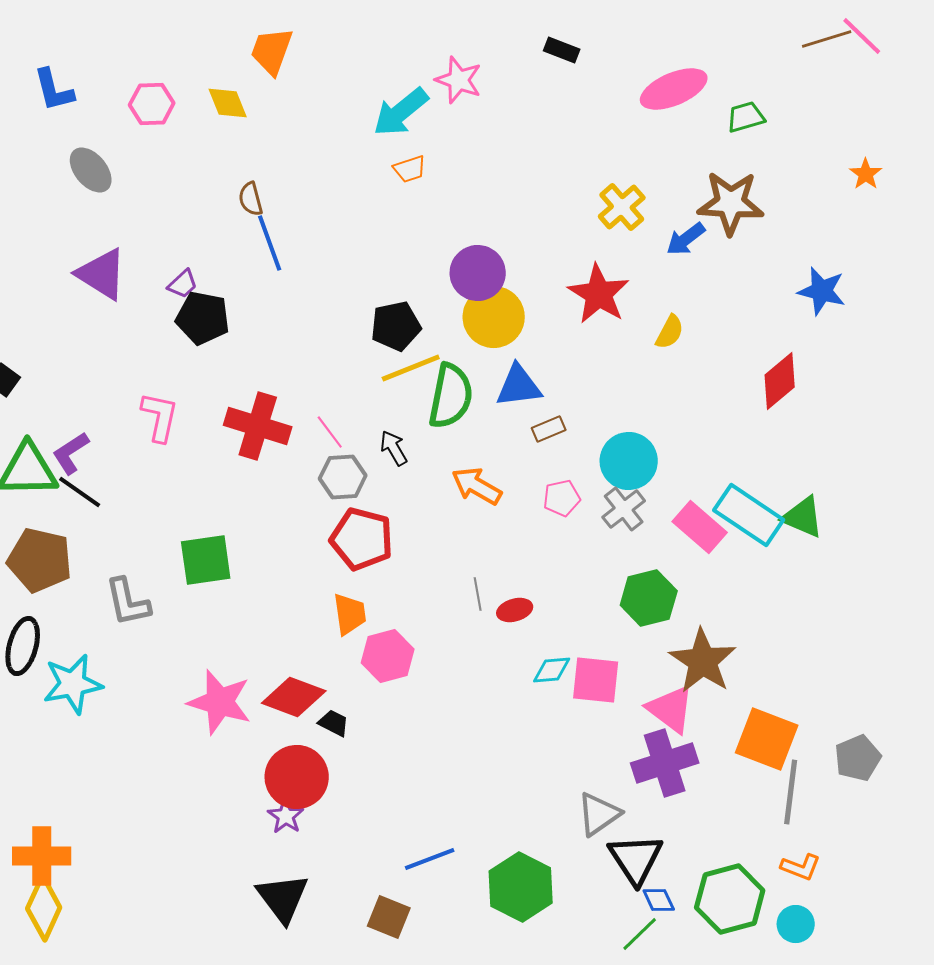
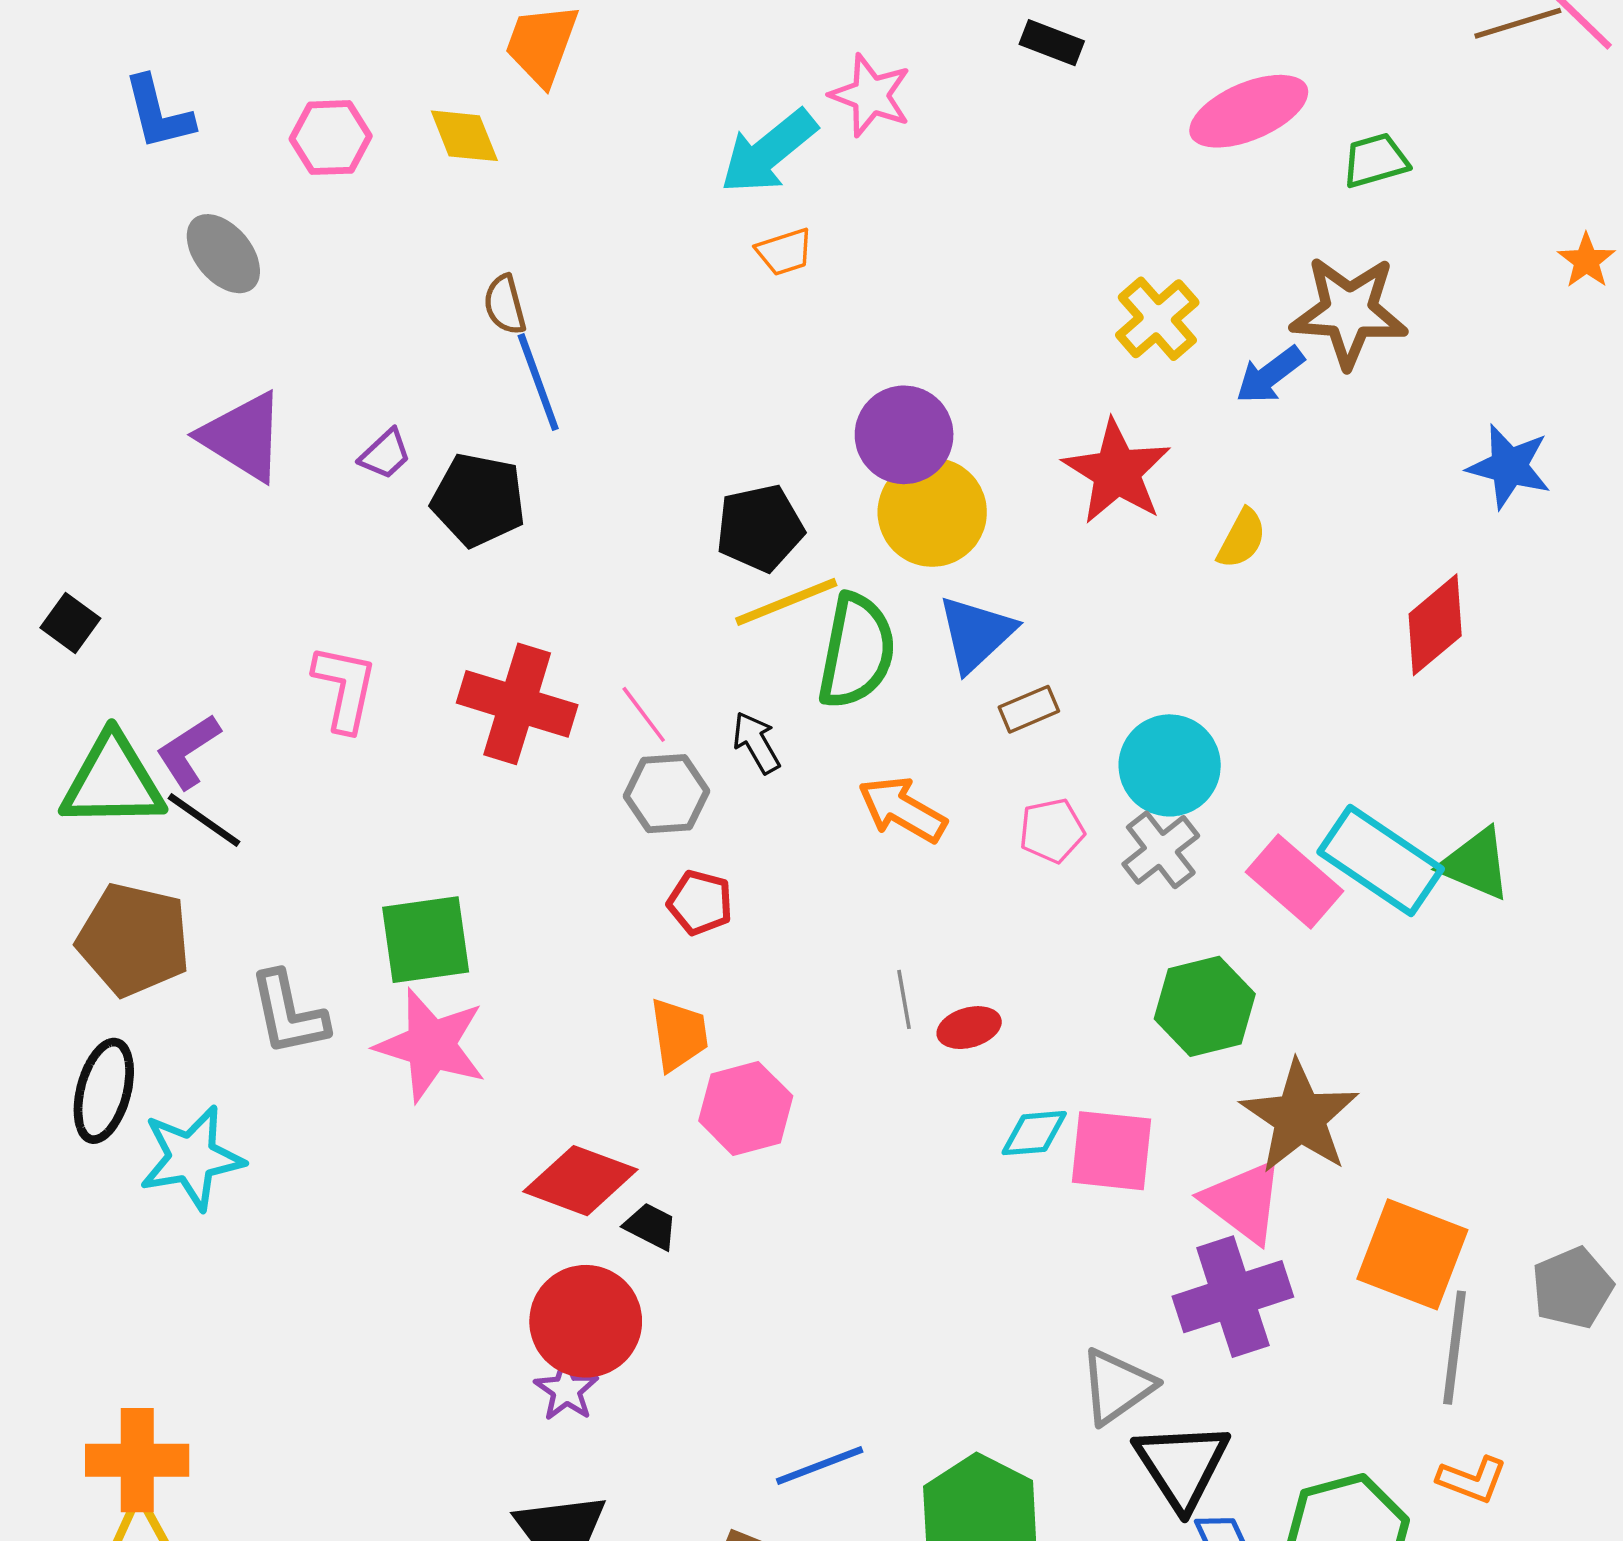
black pentagon: (203, 318) -> (478, 500), moved
blue triangle: (519, 386) -> (976, 634), turned -36
red pentagon: (362, 539) -> (700, 903), size x0.6
pink star: (220, 702) -> (431, 1045), moved

